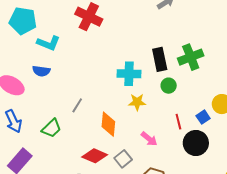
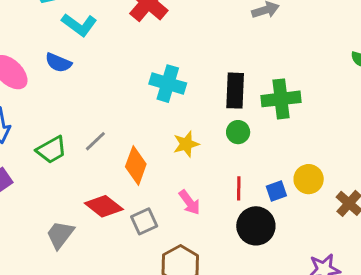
cyan cross: (129, 74) -> (168, 84), moved
yellow star: (137, 102) -> (186, 144), turned -30
gray line: (77, 105) -> (95, 141), moved

